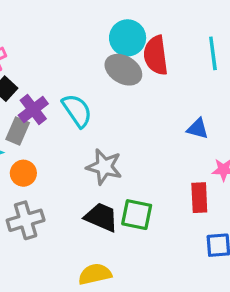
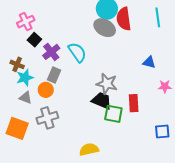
gray rectangle: (18, 131) -> (54, 75), moved
gray star: (104, 167) -> (107, 84), moved
red rectangle: (199, 198) -> (134, 103), moved
black trapezoid: (101, 217) -> (102, 101), moved

